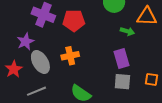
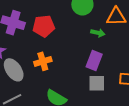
purple rectangle: (121, 59) -> (94, 60), turned 42

